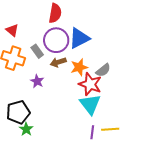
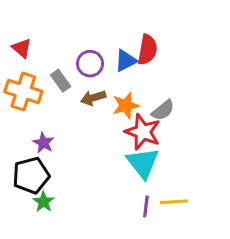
red semicircle: (55, 13) -> (147, 50), moved
blue triangle: (79, 38) -> (126, 61), size x0.7
purple circle: (56, 40) -> (90, 64), size x0.7
purple star: (37, 81) -> (43, 143), moved

